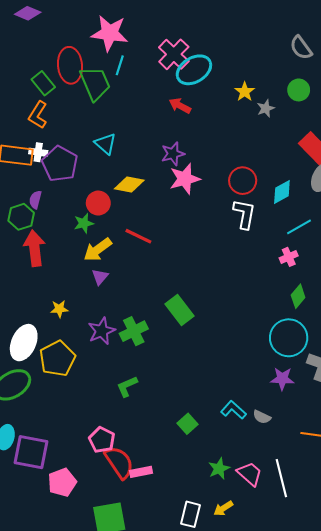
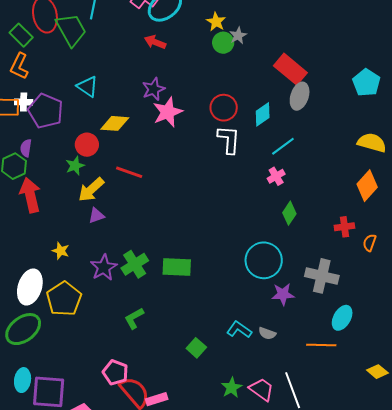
green circle: (299, 90) -> (223, 43), moved
purple triangle: (100, 277) -> (96, 216), turned 36
yellow star: (59, 309) -> (61, 251), turned 30
green rectangle: (179, 310) -> (177, 267), moved, turned -44
cyan circle: (289, 338) -> (264, 260), moved

